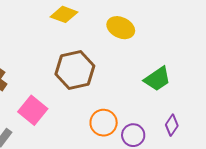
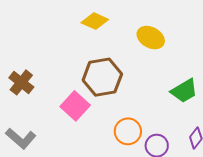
pink square: (33, 110) -> (75, 106), moved

